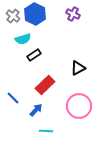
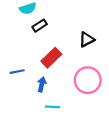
blue line: (13, 98) -> (17, 72), turned -56
blue arrow: (36, 110) -> (42, 84), turned -32

